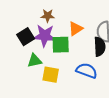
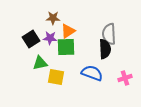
orange triangle: (76, 29) -> (68, 31), moved
purple star: (45, 36) -> (50, 38), size x0.6

